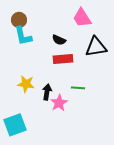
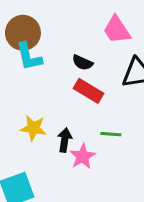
brown circle: (19, 20) -> (23, 33), size x1.5
red rectangle: (63, 59) -> (88, 91), turned 36

